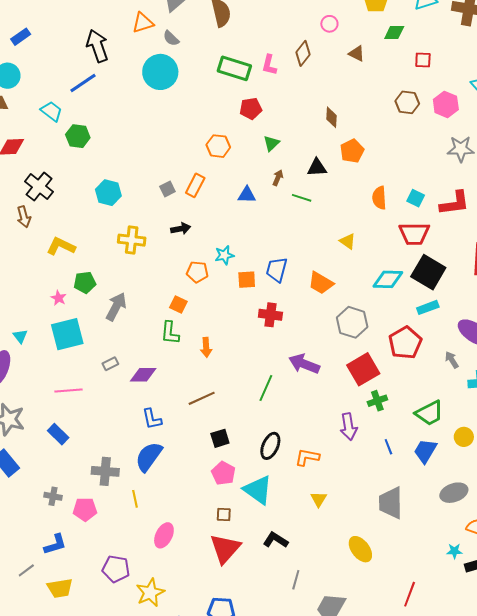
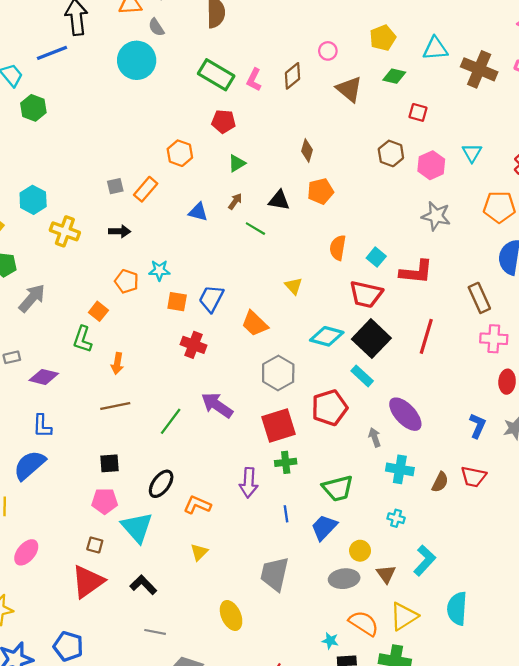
brown triangle: (357, 54) -> (349, 89), size x1.5
cyan hexagon: (108, 193) -> (33, 200), moved
cyan rectangle: (428, 307) -> (362, 376), turned 50
brown line: (202, 398) -> (115, 406), moved
yellow circle: (464, 437) -> (360, 551), moved
pink pentagon: (223, 473) -> (105, 501), turned 30
gray line: (296, 580) -> (155, 632), turned 72

